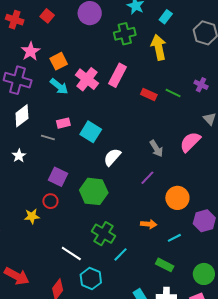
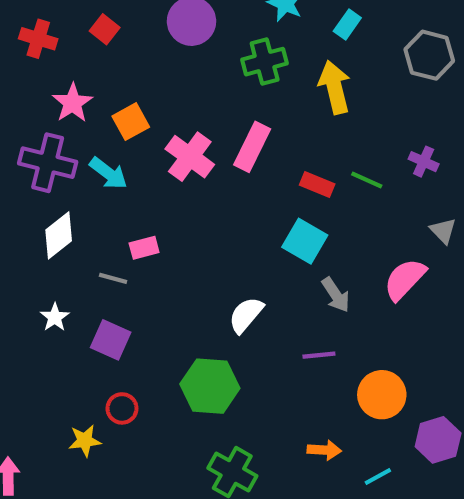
cyan arrow: (59, 86) -> (108, 173), moved
cyan square: (91, 132) -> (305, 241), moved
purple square: (58, 177) -> (111, 340), moved
purple line: (147, 178) -> (319, 355), turned 42

